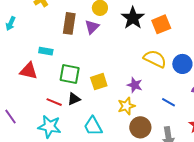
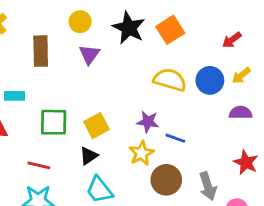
purple triangle: (92, 27) -> (89, 54), moved
black triangle: (74, 99) -> (89, 156), moved
blue line: (168, 102) -> (175, 138), moved

